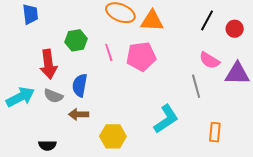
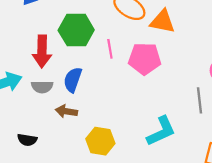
green hexagon: (76, 40) -> (76, 30), size x1.4
gray semicircle: (53, 96) -> (42, 87), turned -30

